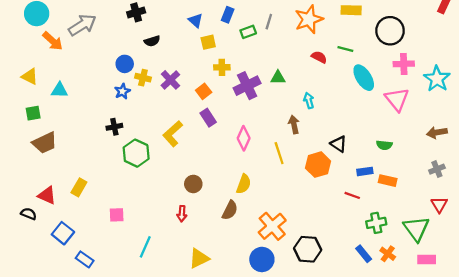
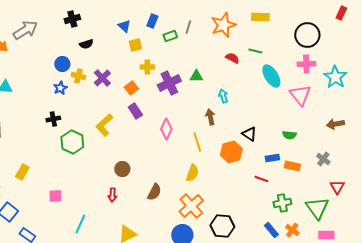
black circle: (390, 31) -> (307, 35), moved
gray cross: (437, 169) -> (323, 159), moved, turned -32
yellow semicircle: (244, 184) -> (192, 173), moved

